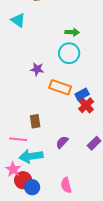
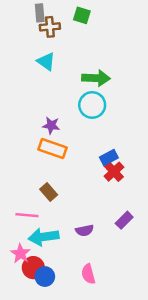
cyan triangle: (18, 20) -> (46, 61), moved
green arrow: (72, 32) -> (96, 78), size x1.5
orange rectangle: (60, 87) -> (52, 149), moved
brown rectangle: (35, 121) -> (49, 192), turned -32
purple semicircle: (62, 142) -> (84, 230), moved, turned -144

